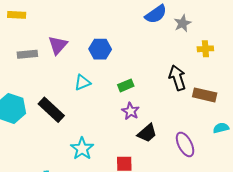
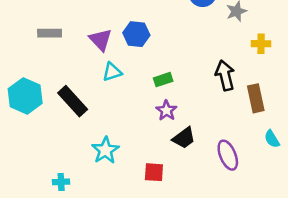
purple triangle: (58, 45) -> (101, 40), moved, turned -30
brown rectangle: (205, 95) -> (256, 98), turned 60
cyan semicircle: (221, 128) -> (272, 139), turned -112

